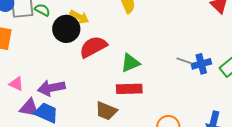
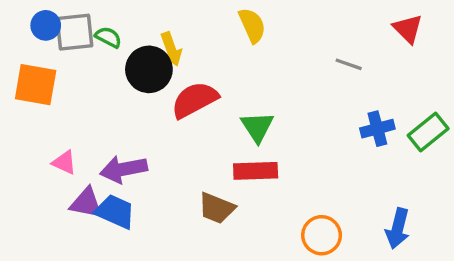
yellow arrow: (79, 17) -> (171, 49), turned 42
gray line: (184, 61) -> (349, 64), moved
green triangle: (130, 63) -> (257, 127), turned -40

